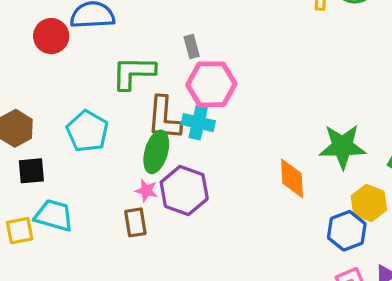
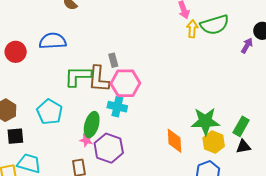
red circle: (51, 36) -> (16, 52), moved
brown L-shape: (164, 118) -> (99, 79), moved
pink star: (146, 190) -> (86, 140), moved
yellow hexagon: (369, 203) -> (214, 142), moved

